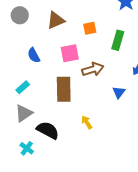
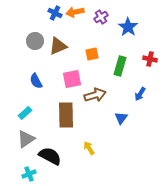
gray circle: (20, 15) -> (35, 41), moved
cyan cross: (27, 148) -> (29, 174), turned 32

